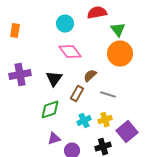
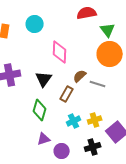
cyan circle: (65, 24) -> (35, 24), moved
pink diamond: (70, 52) -> (60, 52), turned 40
gray line: (108, 95) -> (98, 84), moved
green diamond: (50, 110) -> (40, 110), turned -55

